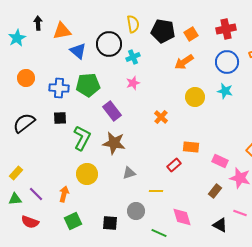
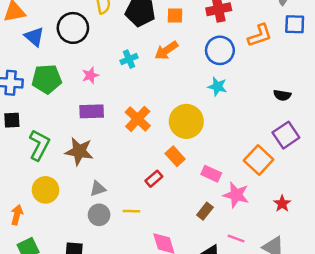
orange square: (191, 34) -> (175, 15), turned 32
cyan cross: (133, 57) -> (129, 59), moved
pink star: (133, 83) -> (90, 75), moved
yellow circle: (195, 97) -> (186, 121), moved, size x1.4
purple rectangle: (112, 111) -> (92, 111), moved, turned -54
orange cross: (161, 117) -> (138, 119), size x1.5
orange rectangle: (191, 147) -> (175, 156), turned 42
gray circle: (136, 211) -> (99, 215), moved

